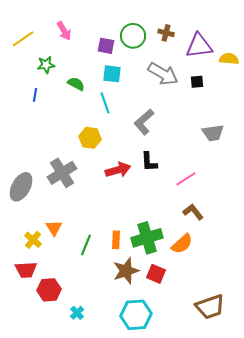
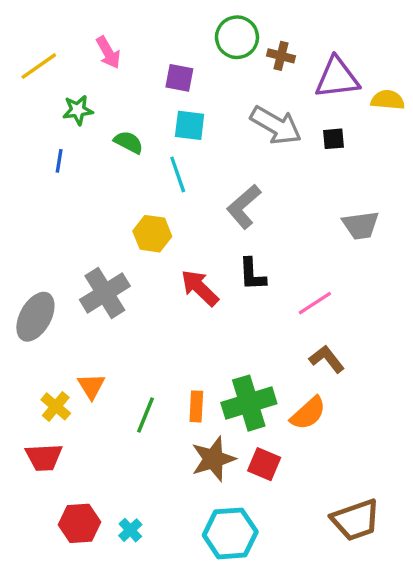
green circle: (133, 36) -> (237, 37), moved
red arrow: (118, 170) -> (200, 288), turned -120
red hexagon: (49, 290) -> (79, 523), moved

